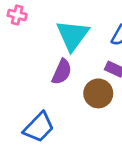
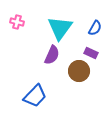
pink cross: (17, 15) -> (17, 22), moved

